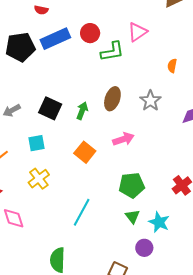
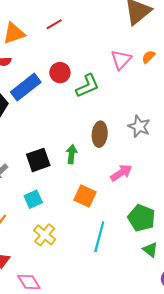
pink triangle: (137, 32) -> (121, 60), moved
orange semicircle: (172, 66) -> (148, 57), moved, turned 48
black square: (50, 108) -> (38, 160), turned -30
green pentagon: (132, 185) -> (141, 218), turned -30
cyan line: (82, 212) -> (99, 237), moved

